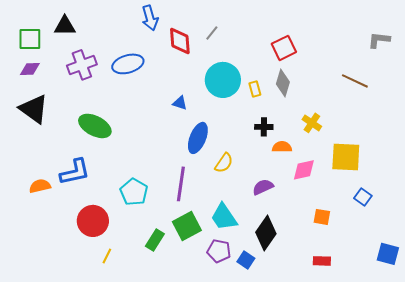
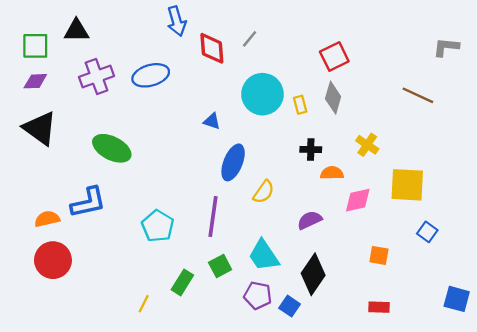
red circle: (93, 221) -> (53, 260), moved
green square: (187, 226) -> (220, 266), size x0.7
yellow line: (107, 256) -> (144, 304), moved

